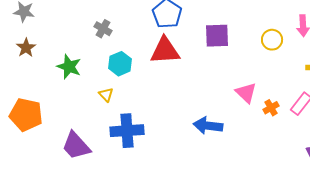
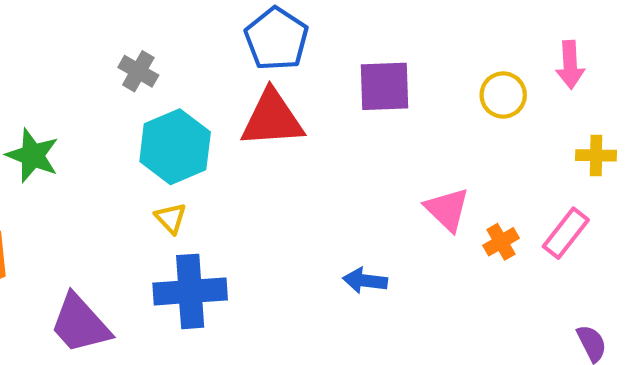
cyan hexagon: (120, 64) -> (175, 147), size x1.4
green star: (69, 67) -> (33, 155), moved
yellow triangle: (106, 95) -> (171, 218), moved
blue arrow: (208, 126) -> (365, 281), size x0.7

